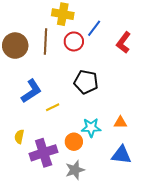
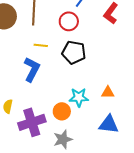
red circle: (74, 41) -> (69, 21), moved
blue L-shape: (31, 91) -> (32, 69), moved, turned -30
yellow line: (53, 107) -> (41, 45), moved, turned 32

